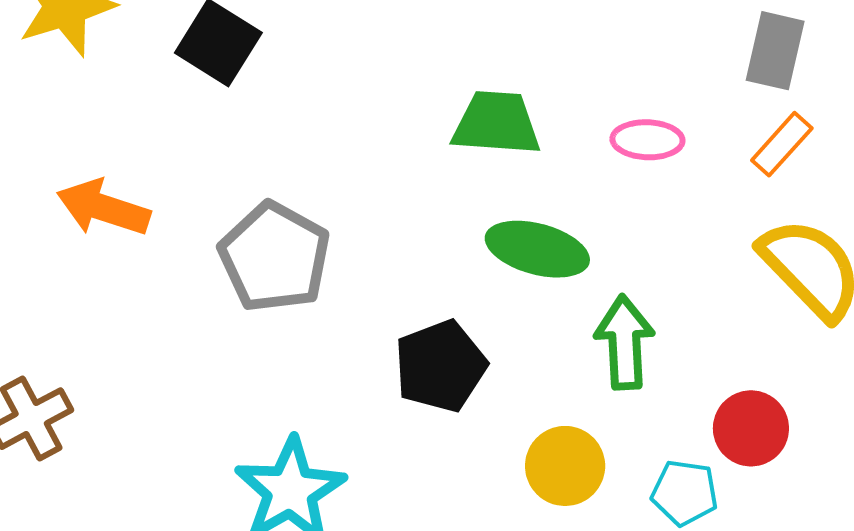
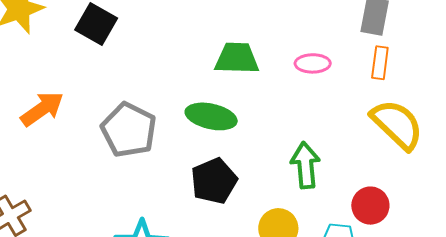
orange rectangle: (782, 144) -> (380, 63), turned -32
orange arrow: (103, 208) -> (42, 109), turned 129
green ellipse: (537, 249) -> (211, 116), moved

